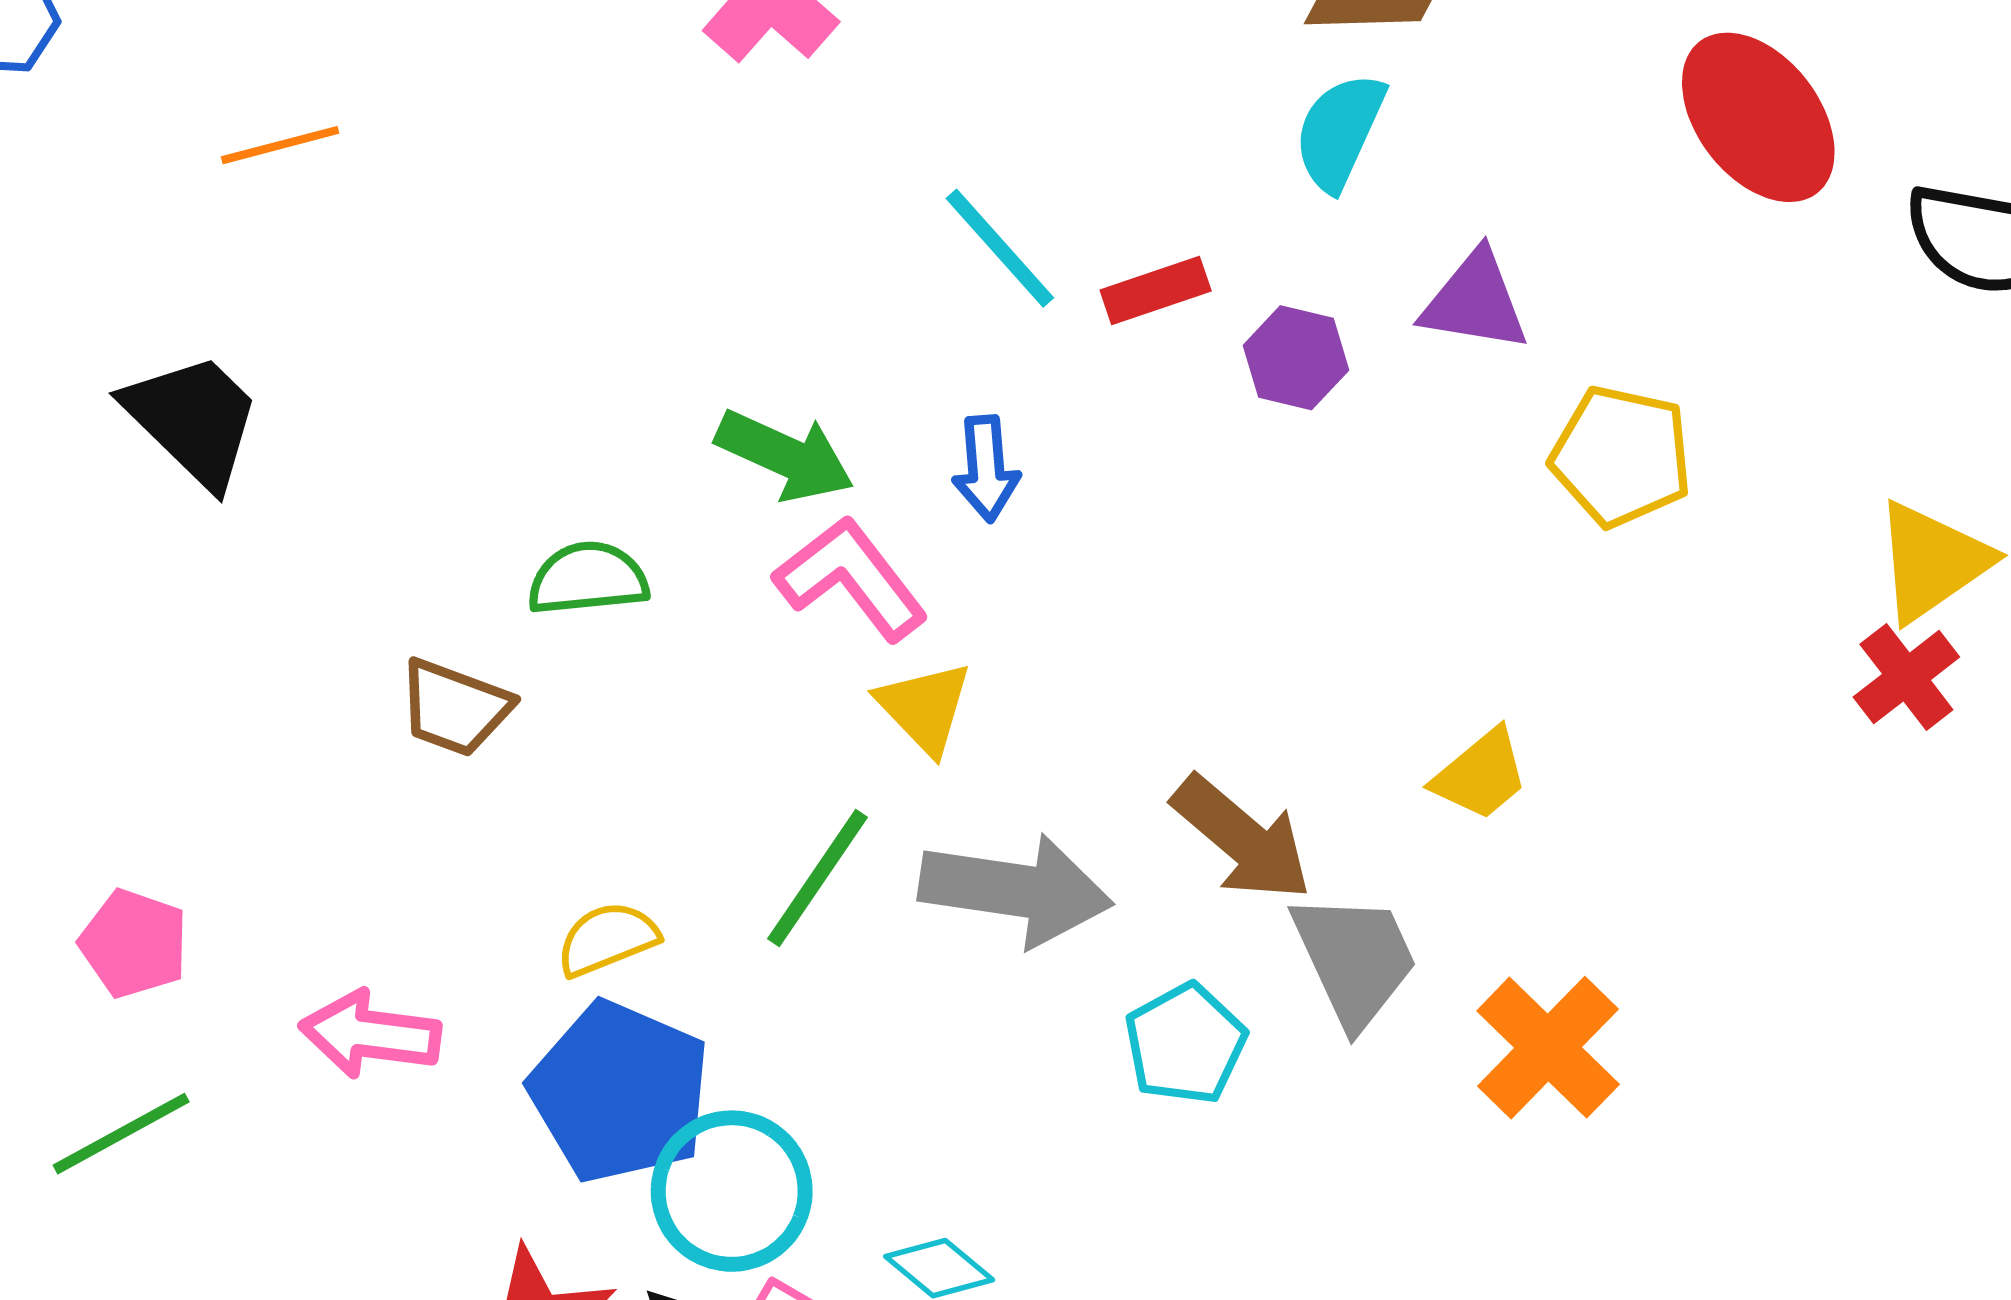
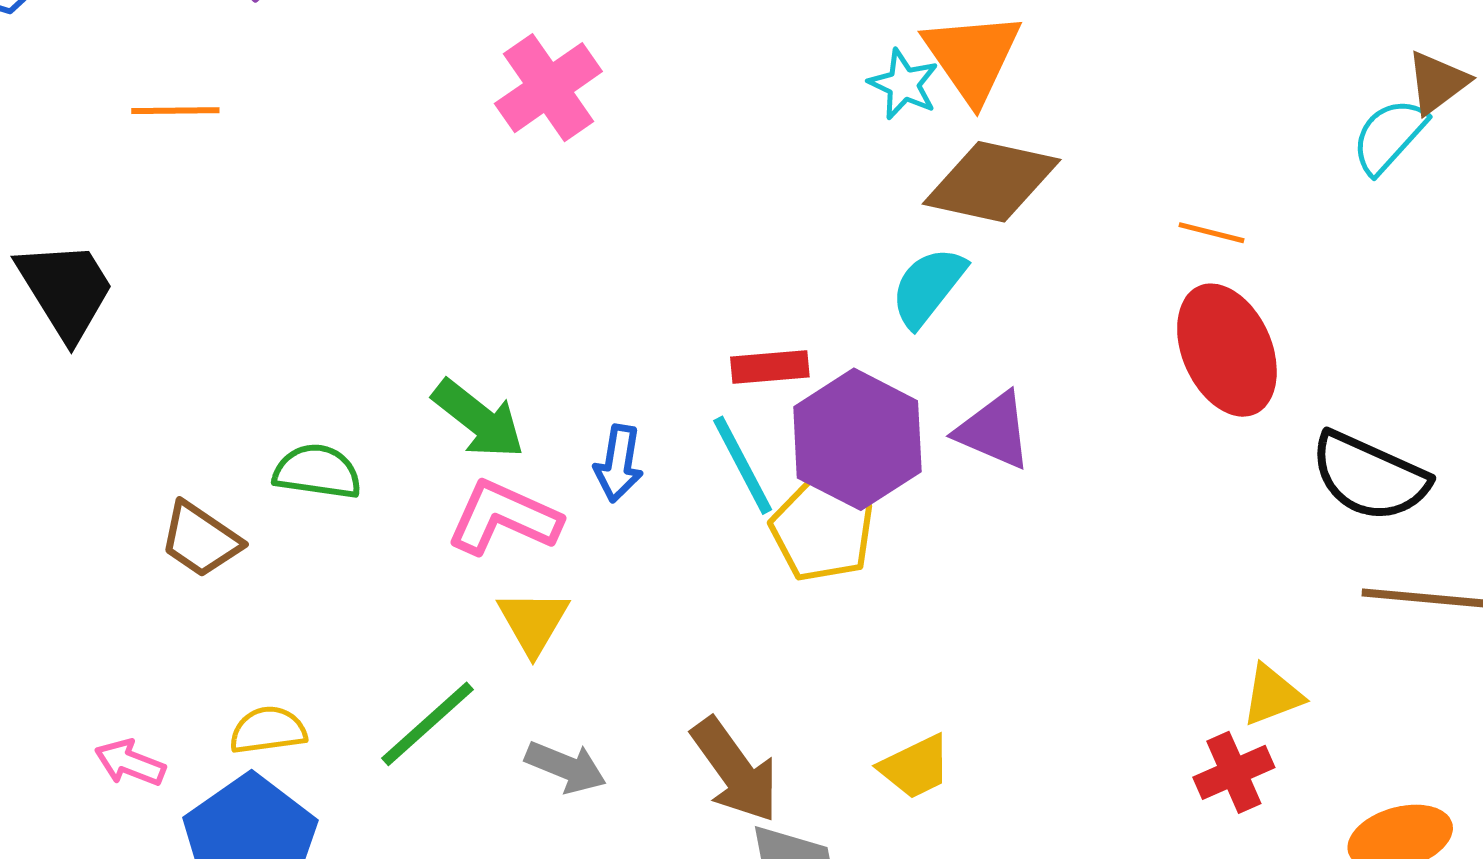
cyan line: (1000, 248) -> (743, 465), moved
purple hexagon: (1296, 358) -> (857, 439), size x1.8
yellow pentagon: (1621, 456) -> (822, 530), moved
yellow triangle: (1932, 562) -> (1272, 695), size x0.7
pink L-shape: (851, 579) -> (504, 518), turned -42
gray arrow: (1016, 890) -> (566, 767), size x0.6
pink arrow: (370, 1034) -> (130, 763), moved, size x0.7

